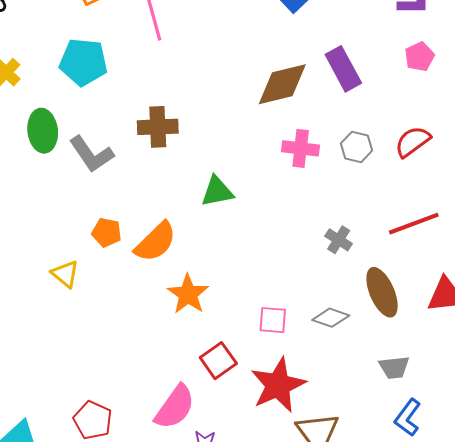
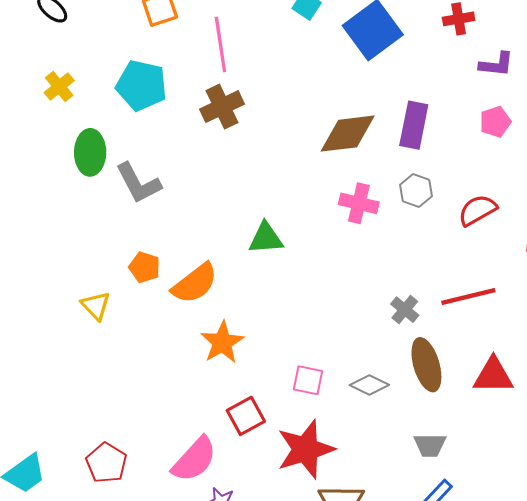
purple rectangle: (343, 69) -> (414, 125), turned 33
brown cross: (158, 127) -> (222, 107), moved, turned -30
gray hexagon: (357, 147) -> (416, 190), moved
gray cross: (339, 240) -> (405, 310), moved

